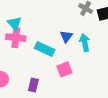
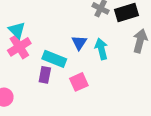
pink cross: (16, 38) -> (19, 47), turned -36
purple rectangle: (33, 85) -> (45, 75), moved

